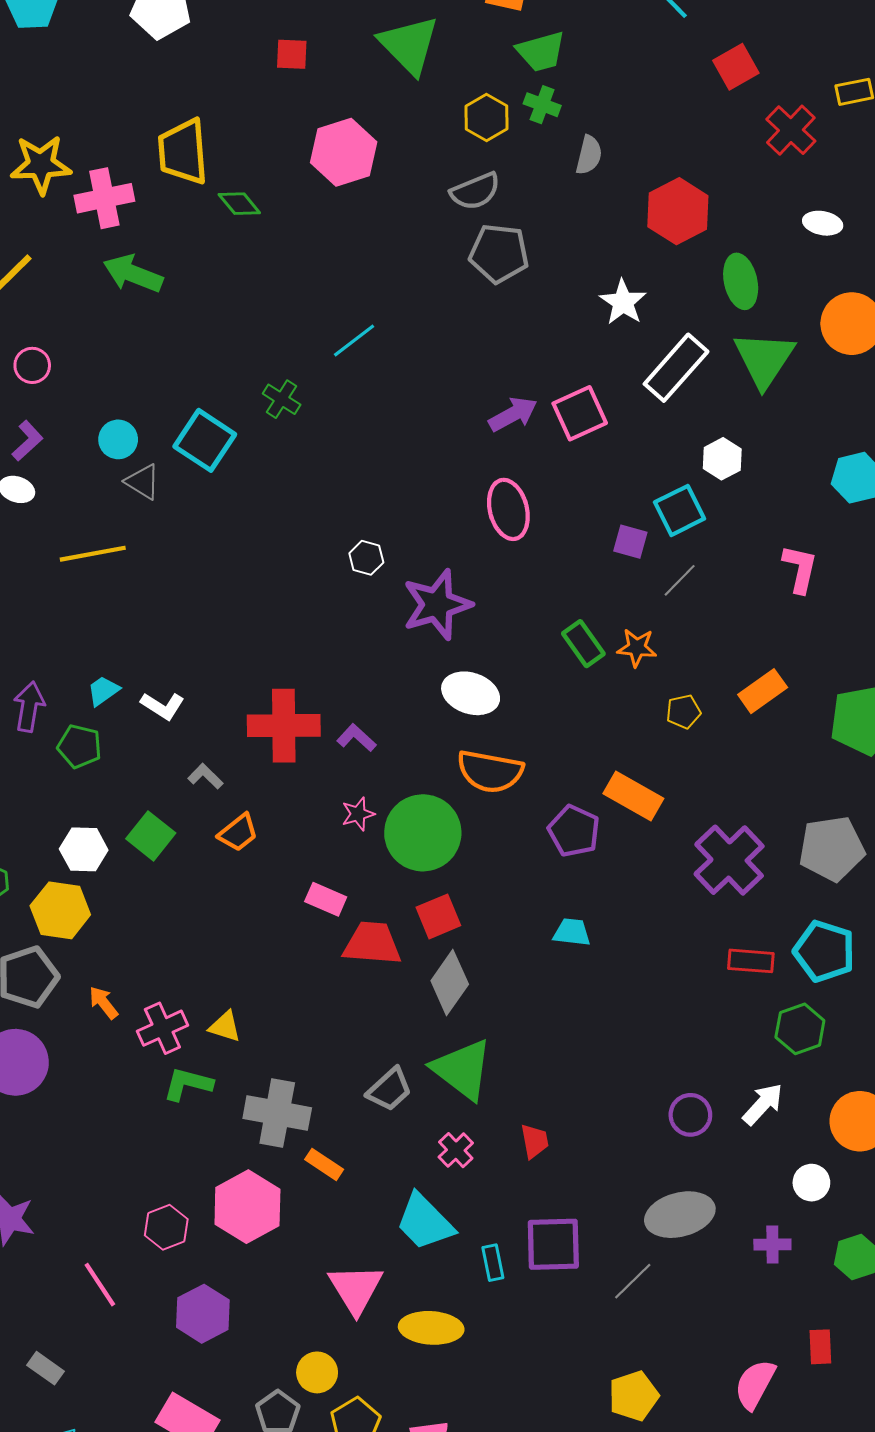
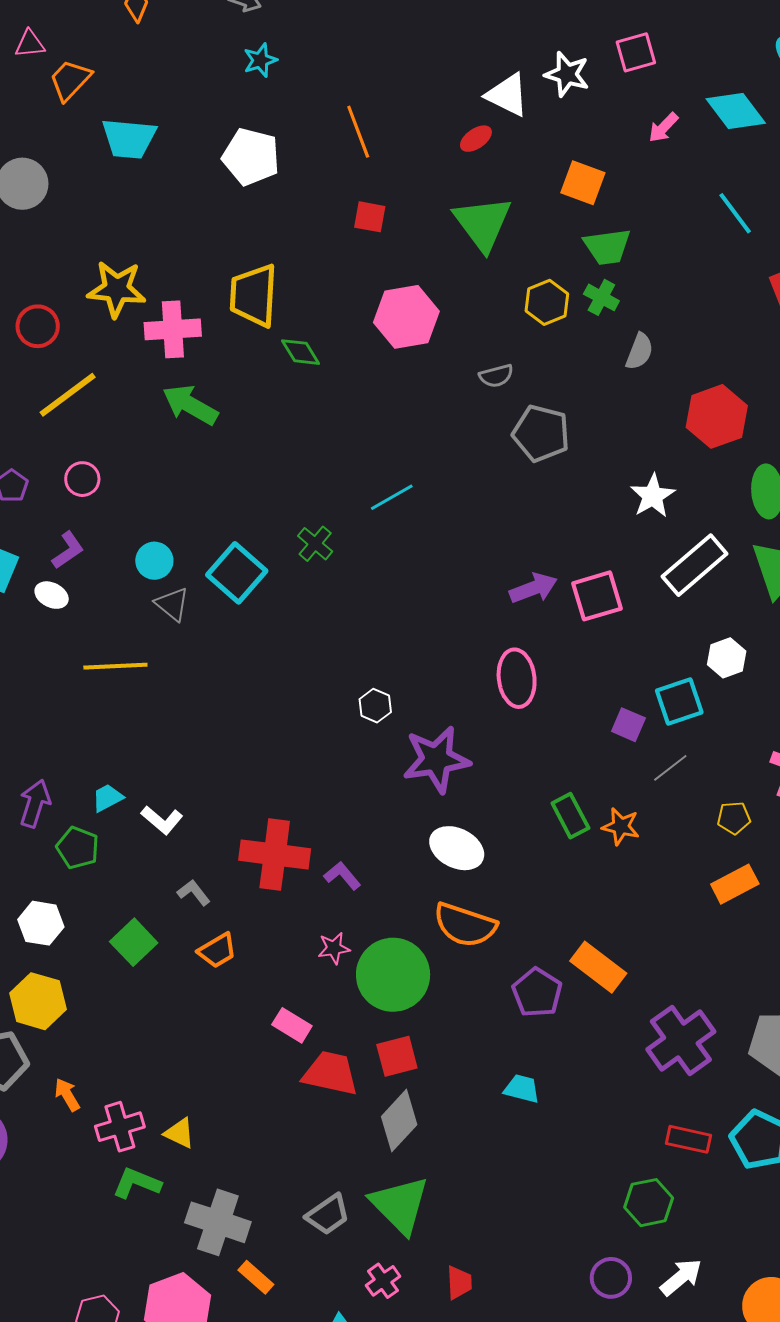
gray semicircle: (475, 191) -> (496, 376), moved, size x0.7
yellow pentagon: (683, 712) -> (734, 818), moved
white hexagon: (84, 849) -> (41, 923), moved
green hexagon: (800, 1029) -> (649, 1203), moved

